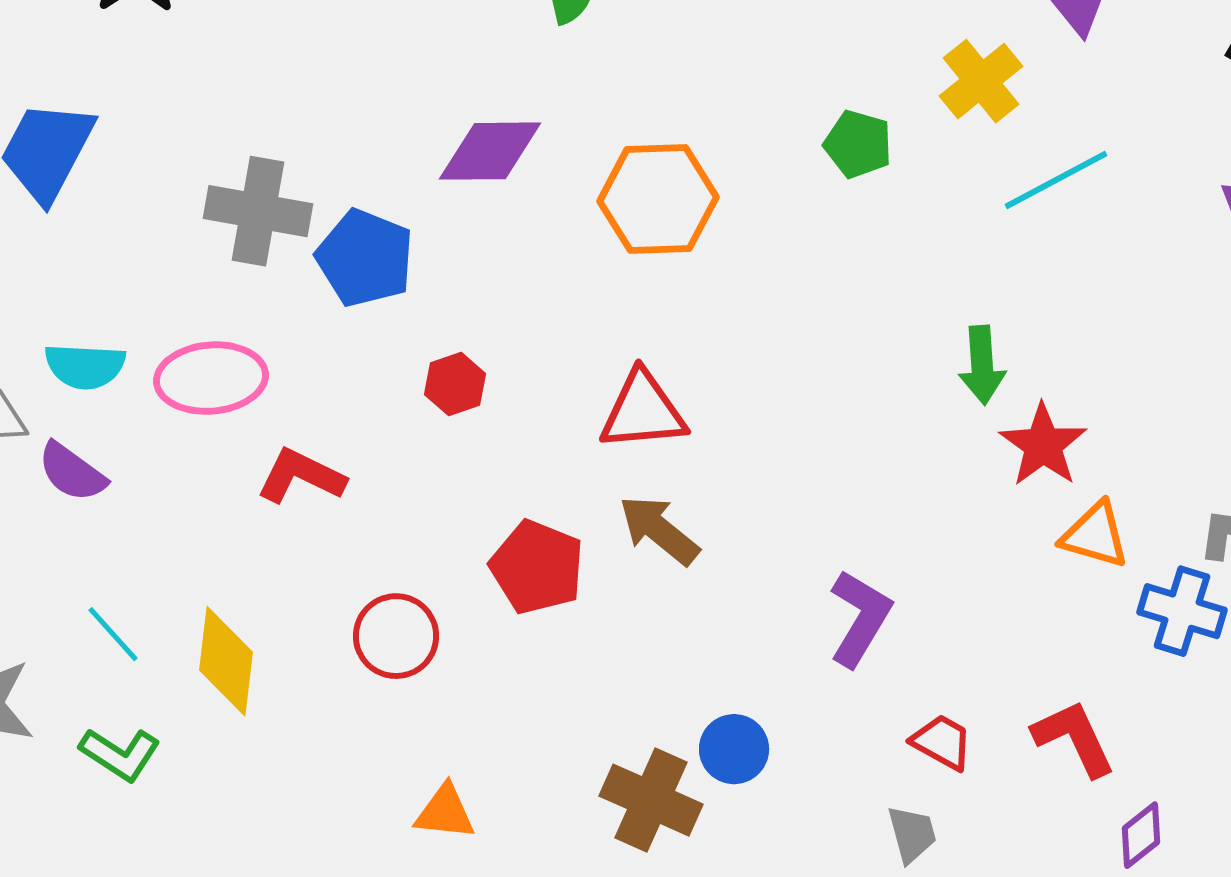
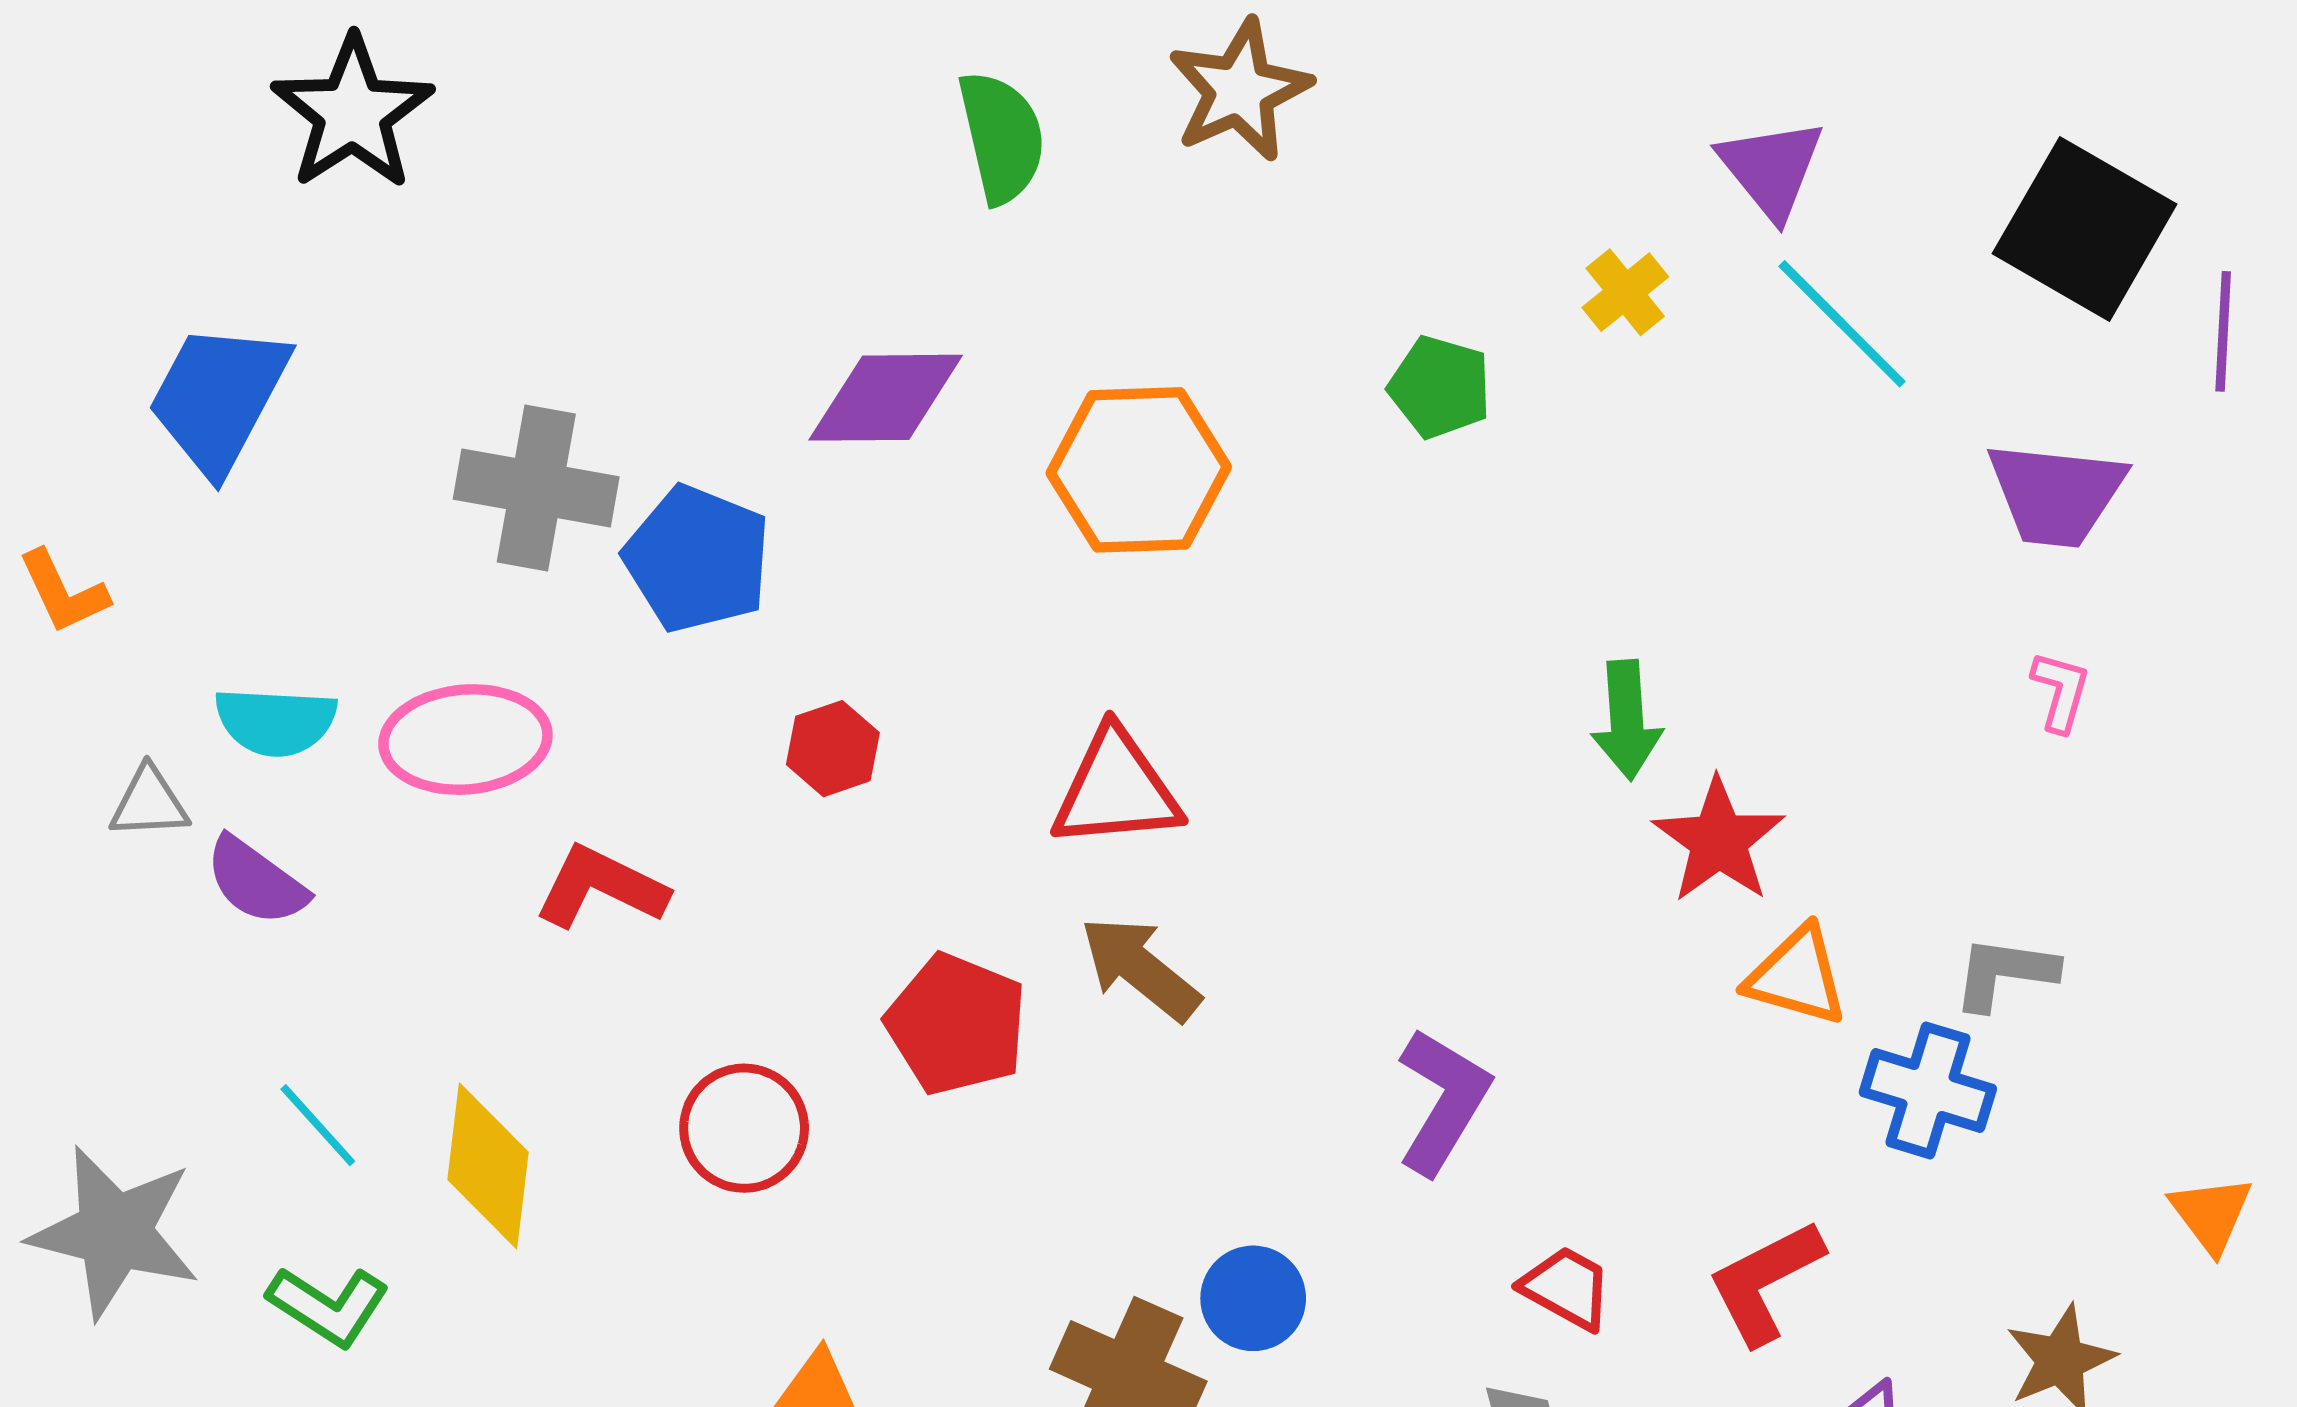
yellow cross: (981, 81) -> (1625, 292), size x0.7
cyan line: (1056, 180) -> (1842, 324), moved, turned 73
red L-shape: (1074, 738) -> (1765, 1282), turned -92

